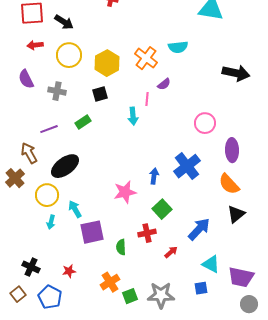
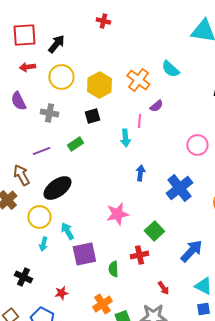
black arrow: (64, 22) -> (56, 44), turned -84
cyan semicircle: (178, 47) -> (170, 69), turned 48
blue arrow: (154, 176) -> (140, 173), moved
red arrow: (171, 252) -> (163, 288), moved, turned 96
black cross: (31, 267) -> (23, 277), moved
blue square: (201, 288) -> (203, 309), moved

